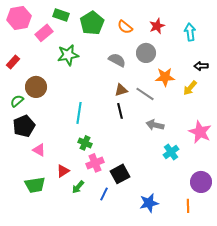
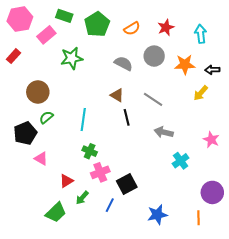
orange semicircle: (125, 27) -> (132, 29), turned -70
red rectangle: (13, 62) -> (14, 56), moved
orange star: (165, 77) -> (185, 64), moved
brown triangle: (121, 90) -> (117, 95), moved, turned 48
green semicircle: (17, 101) -> (46, 117), moved
pink star: (200, 132) -> (211, 140), size x0.7
green trapezoid: (35, 185) -> (56, 213), moved, turned -35

